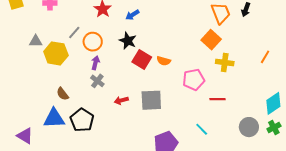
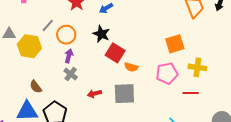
orange square: (211, 40) -> (175, 44), moved, turned 30
orange semicircle: (164, 61) -> (131, 67), moved
yellow cross: (225, 62) -> (197, 67), moved

